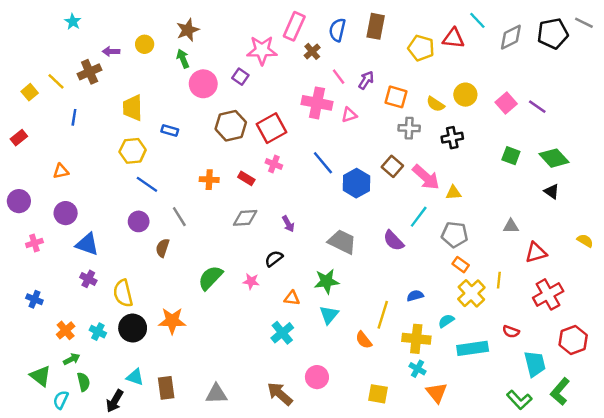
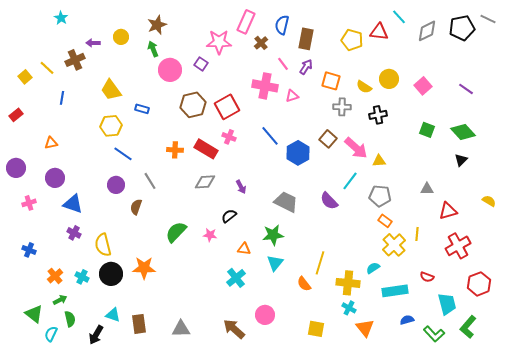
brown rectangle: (376, 26) -> (306, 39), moved
purple line: (537, 107) -> (466, 89), moved
yellow trapezoid: (133, 108) -> (111, 90), turned -35
red rectangle: (246, 178) -> (206, 149), size x1.6
black triangle: (552, 192) -> (461, 160), turned 40
blue semicircle: (415, 296) -> (407, 320), moved

